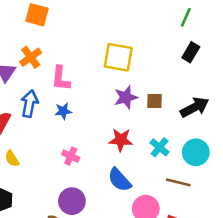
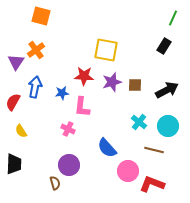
green line: (186, 17) -> (173, 18), moved
pink L-shape: (61, 79) -> (82, 107), moved
red star: (121, 140) -> (84, 76), moved

